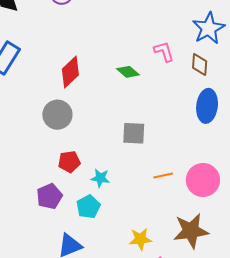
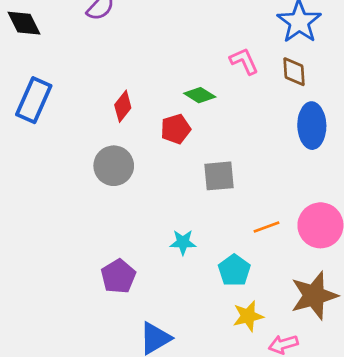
red diamond: (70, 72) -> (123, 106), size x0.7
red pentagon: (69, 162) -> (176, 129), moved
cyan pentagon: (88, 207) -> (234, 270), moved

